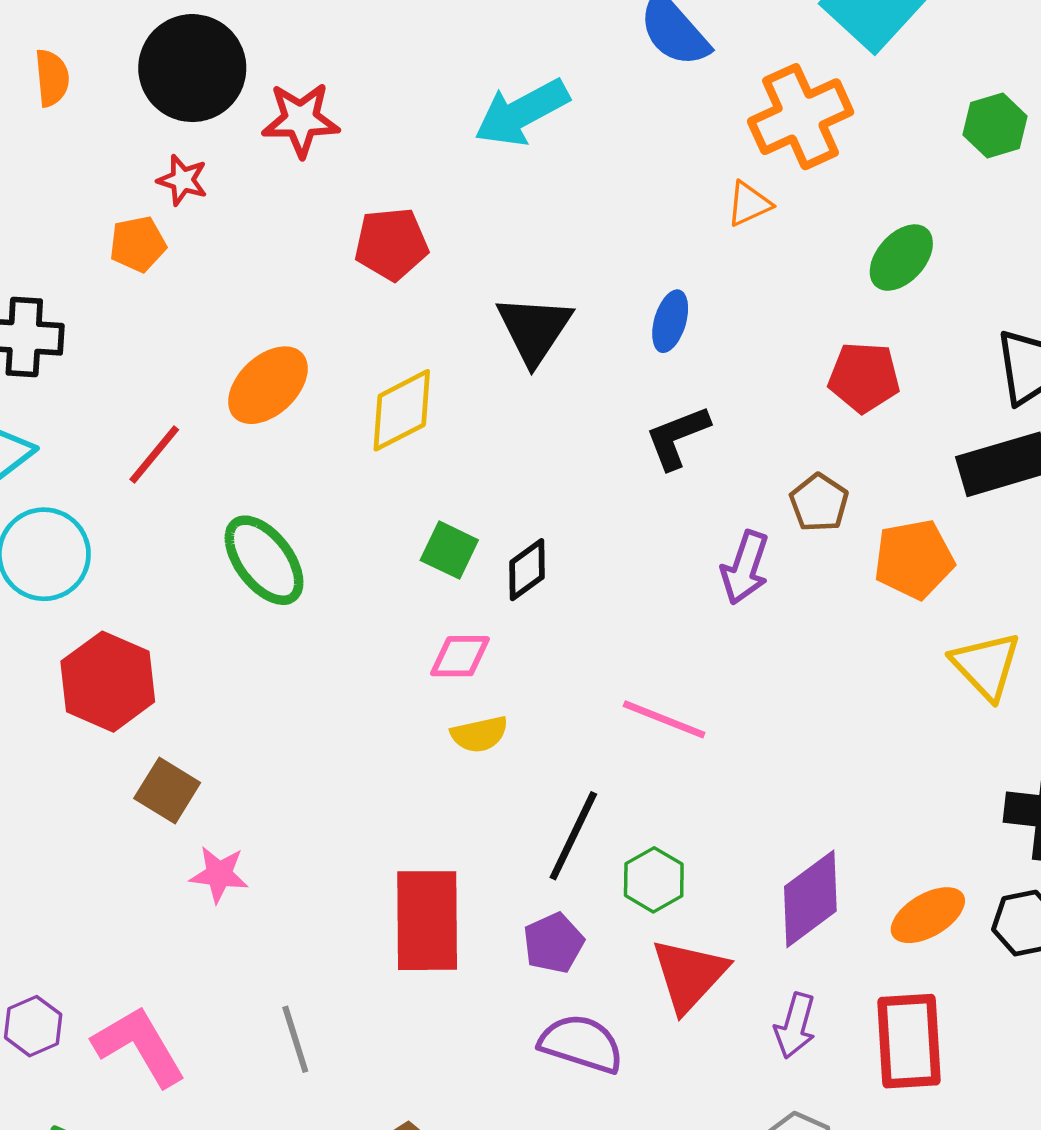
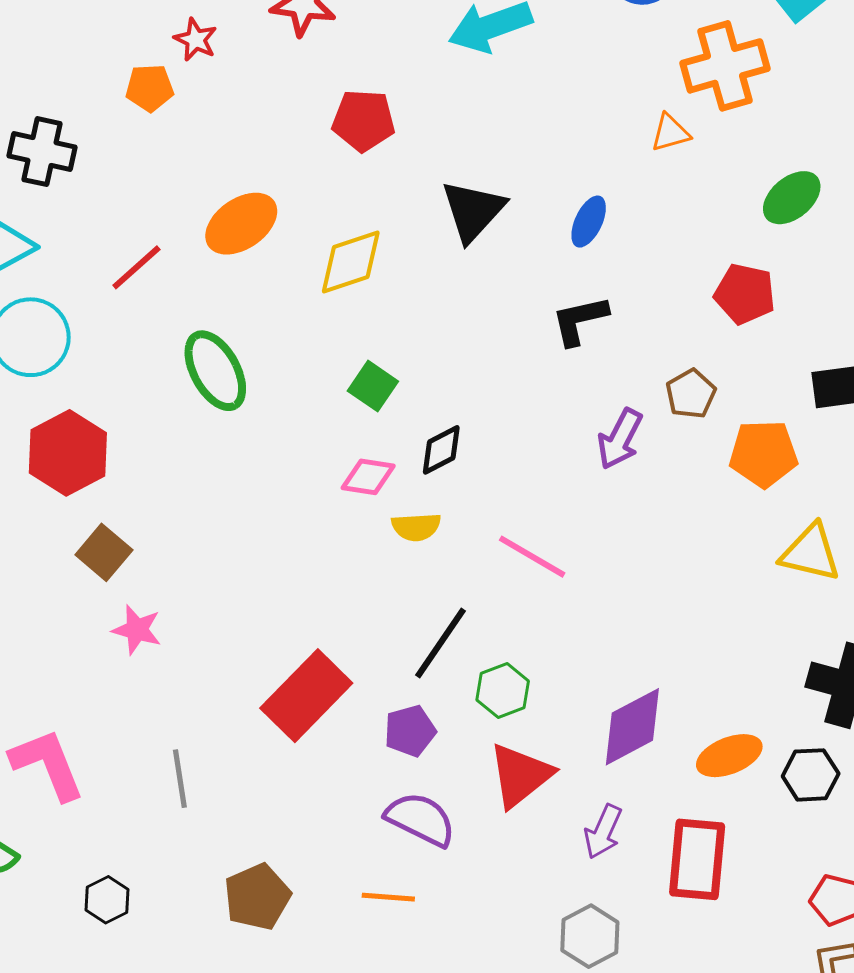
black diamond: (527, 570) -> (441, 450), moved
yellow triangle: (986, 666) -> (810, 553), turned -42
yellow semicircle: (479, 734) -> (416, 527), moved
red rectangle: (427, 921) -> (306, 696), turned 36

